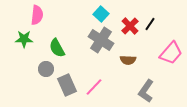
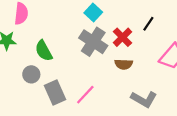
red cross: (130, 26) -> (123, 37), moved
gray L-shape: (146, 91) -> (144, 99), turned -95

